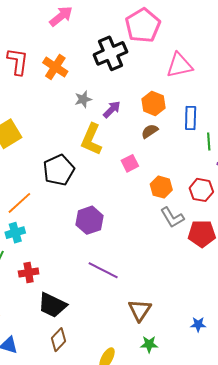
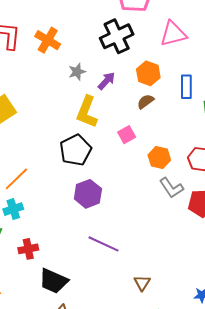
black cross: (110, 53) -> (117, 36), moved
black pentagon: (59, 170) -> (75, 150), moved
brown triangle: (140, 310) -> (142, 283), size x0.7

